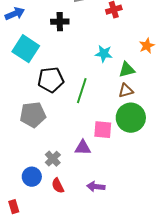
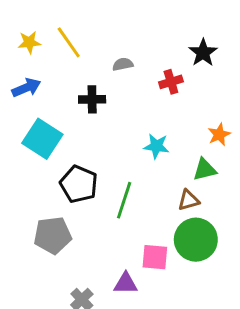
green triangle: (127, 70) -> (205, 169), moved
black pentagon: (51, 80) -> (79, 184), turned 30

